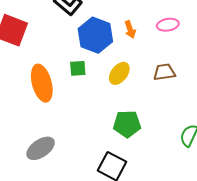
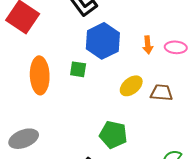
orange arrow: (130, 29) -> (148, 45), moved
yellow ellipse: (119, 73) -> (131, 86), moved

